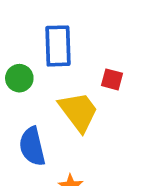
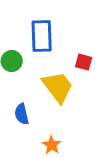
blue semicircle: (32, 146) -> (22, 114), size x0.7

